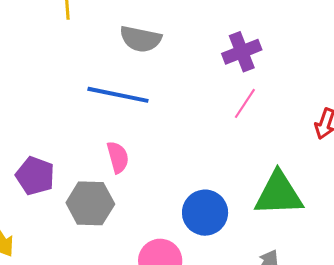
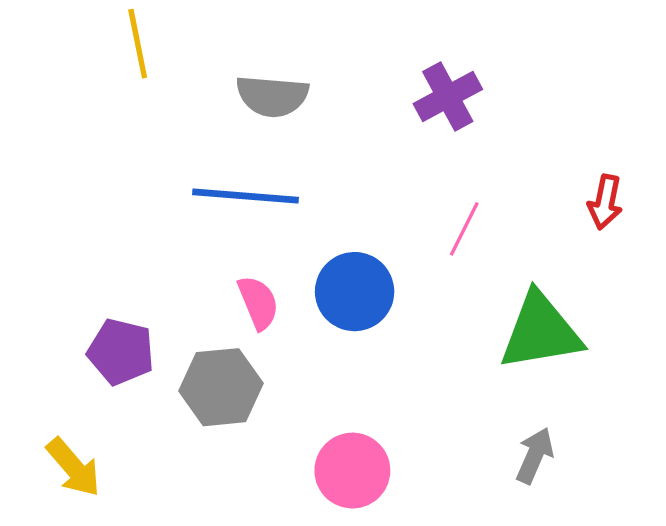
pink line: (245, 103) -> (464, 229), moved
blue circle: (205, 213) -> (355, 292), moved

